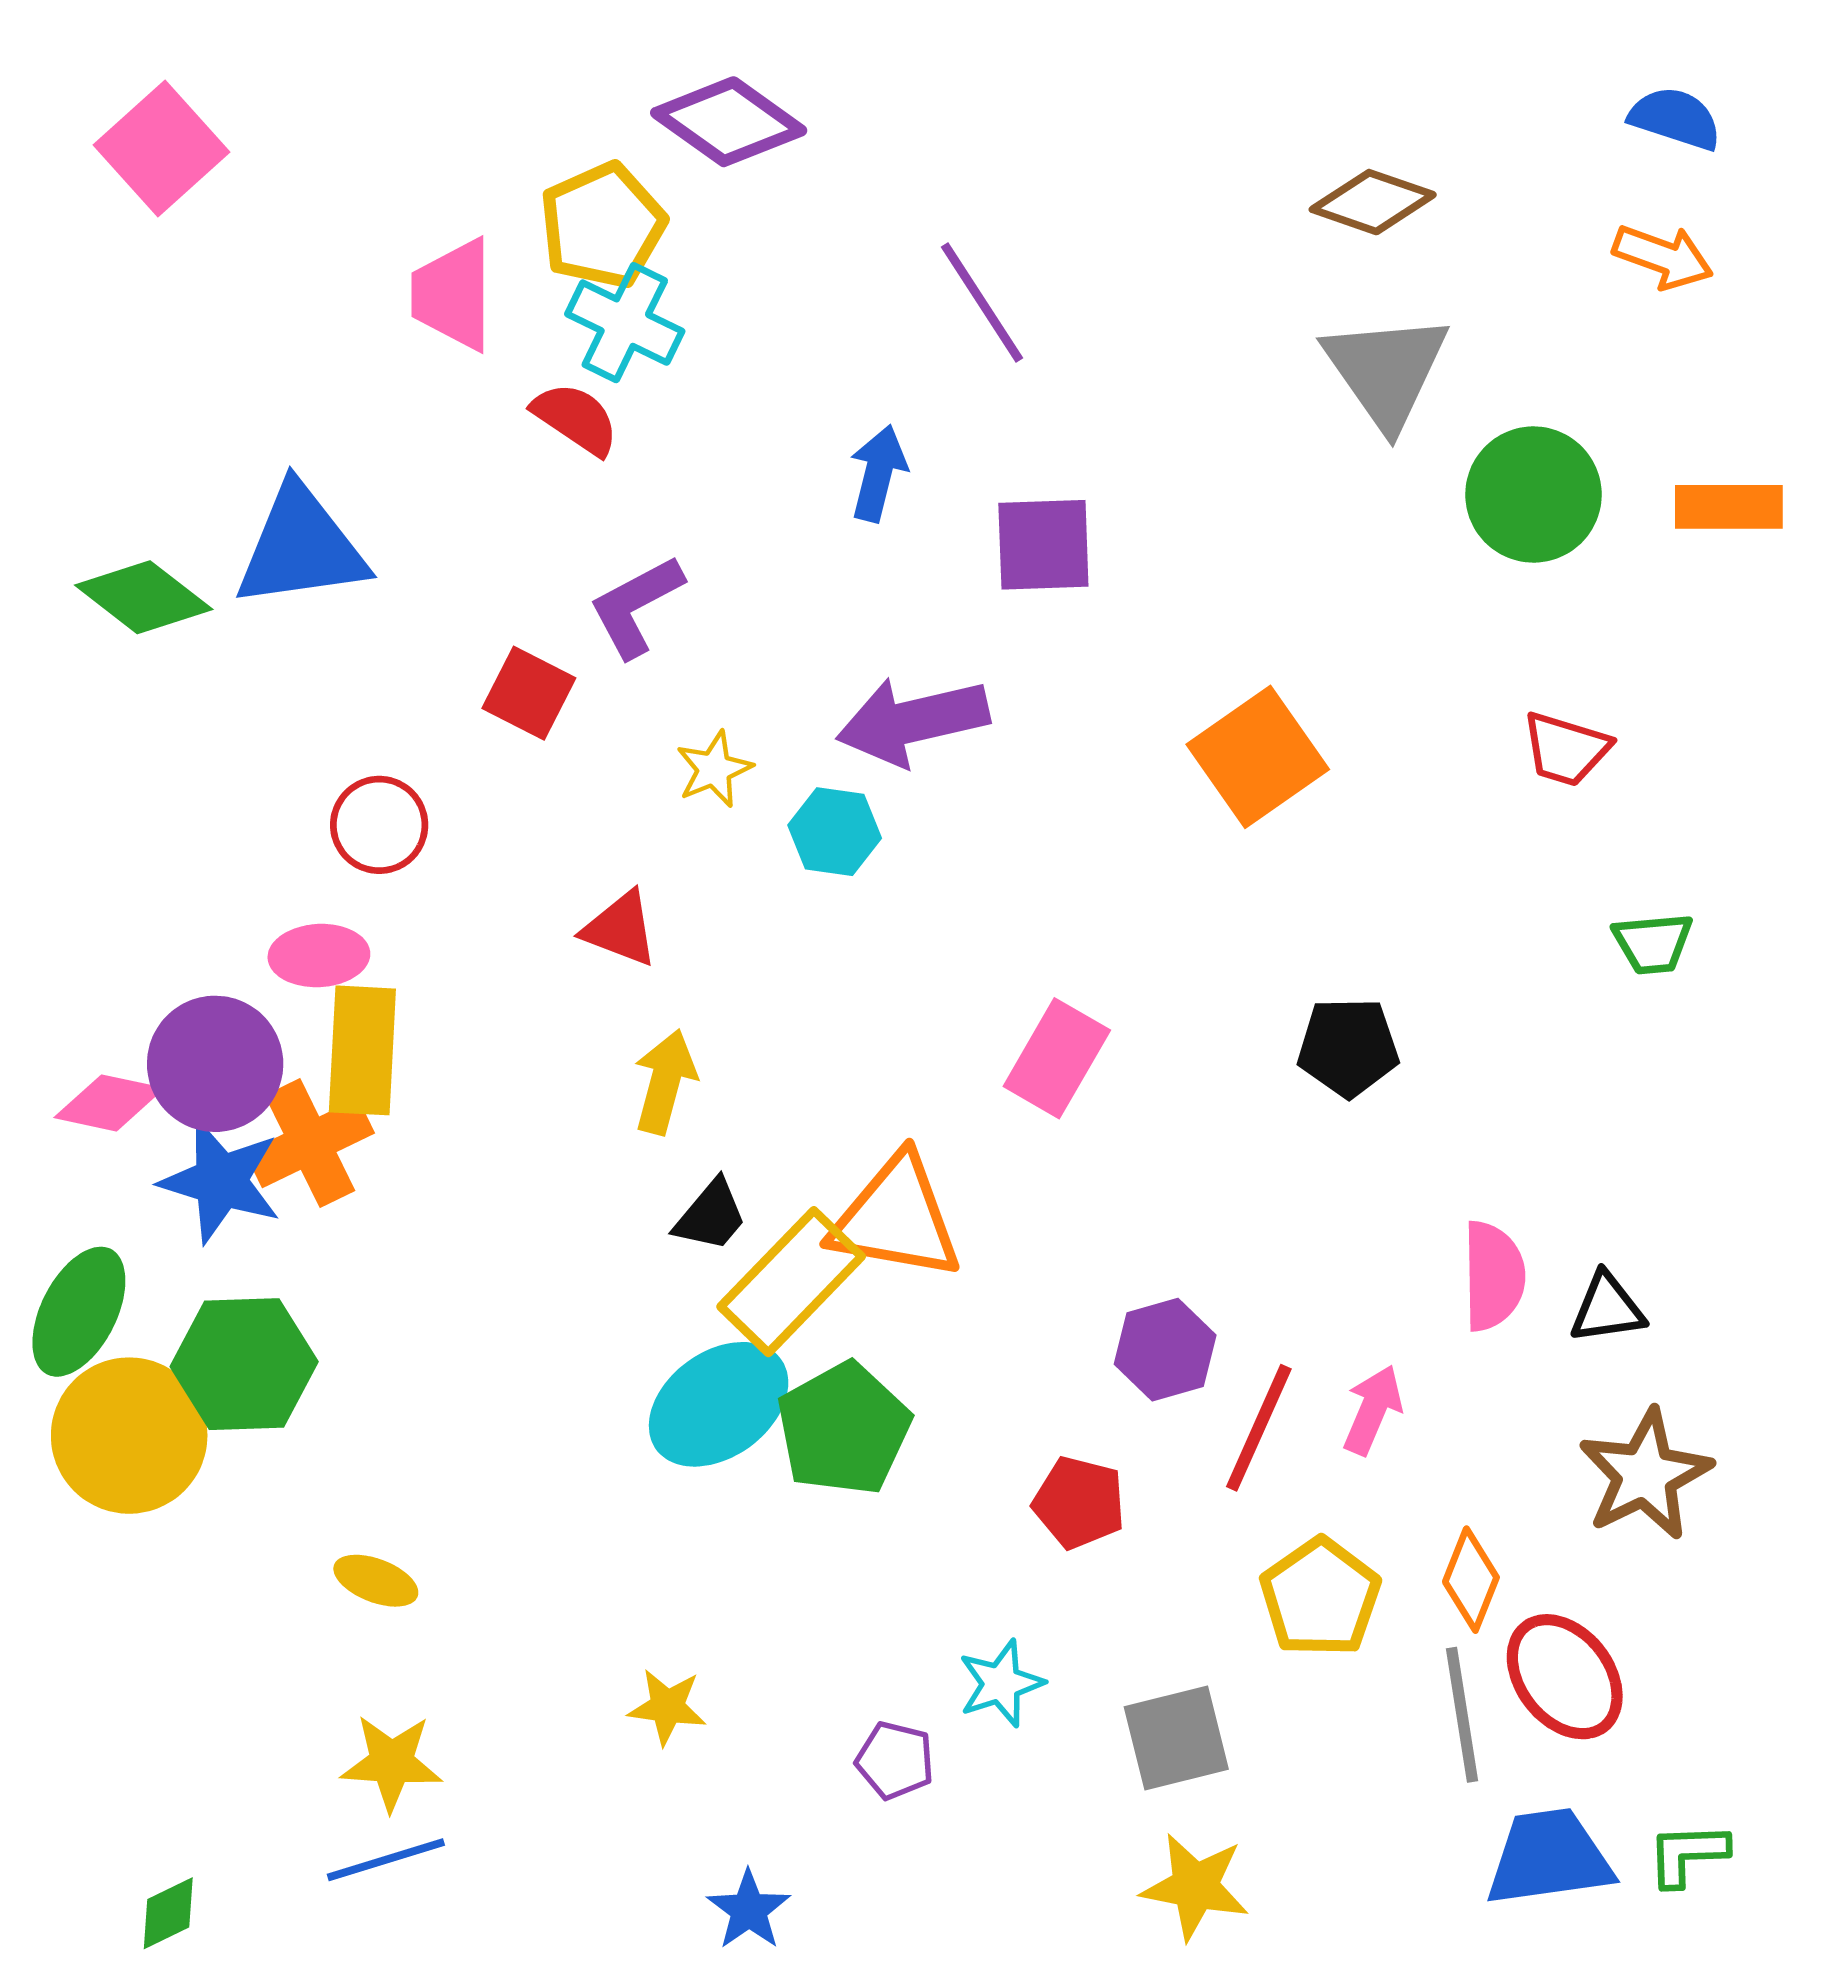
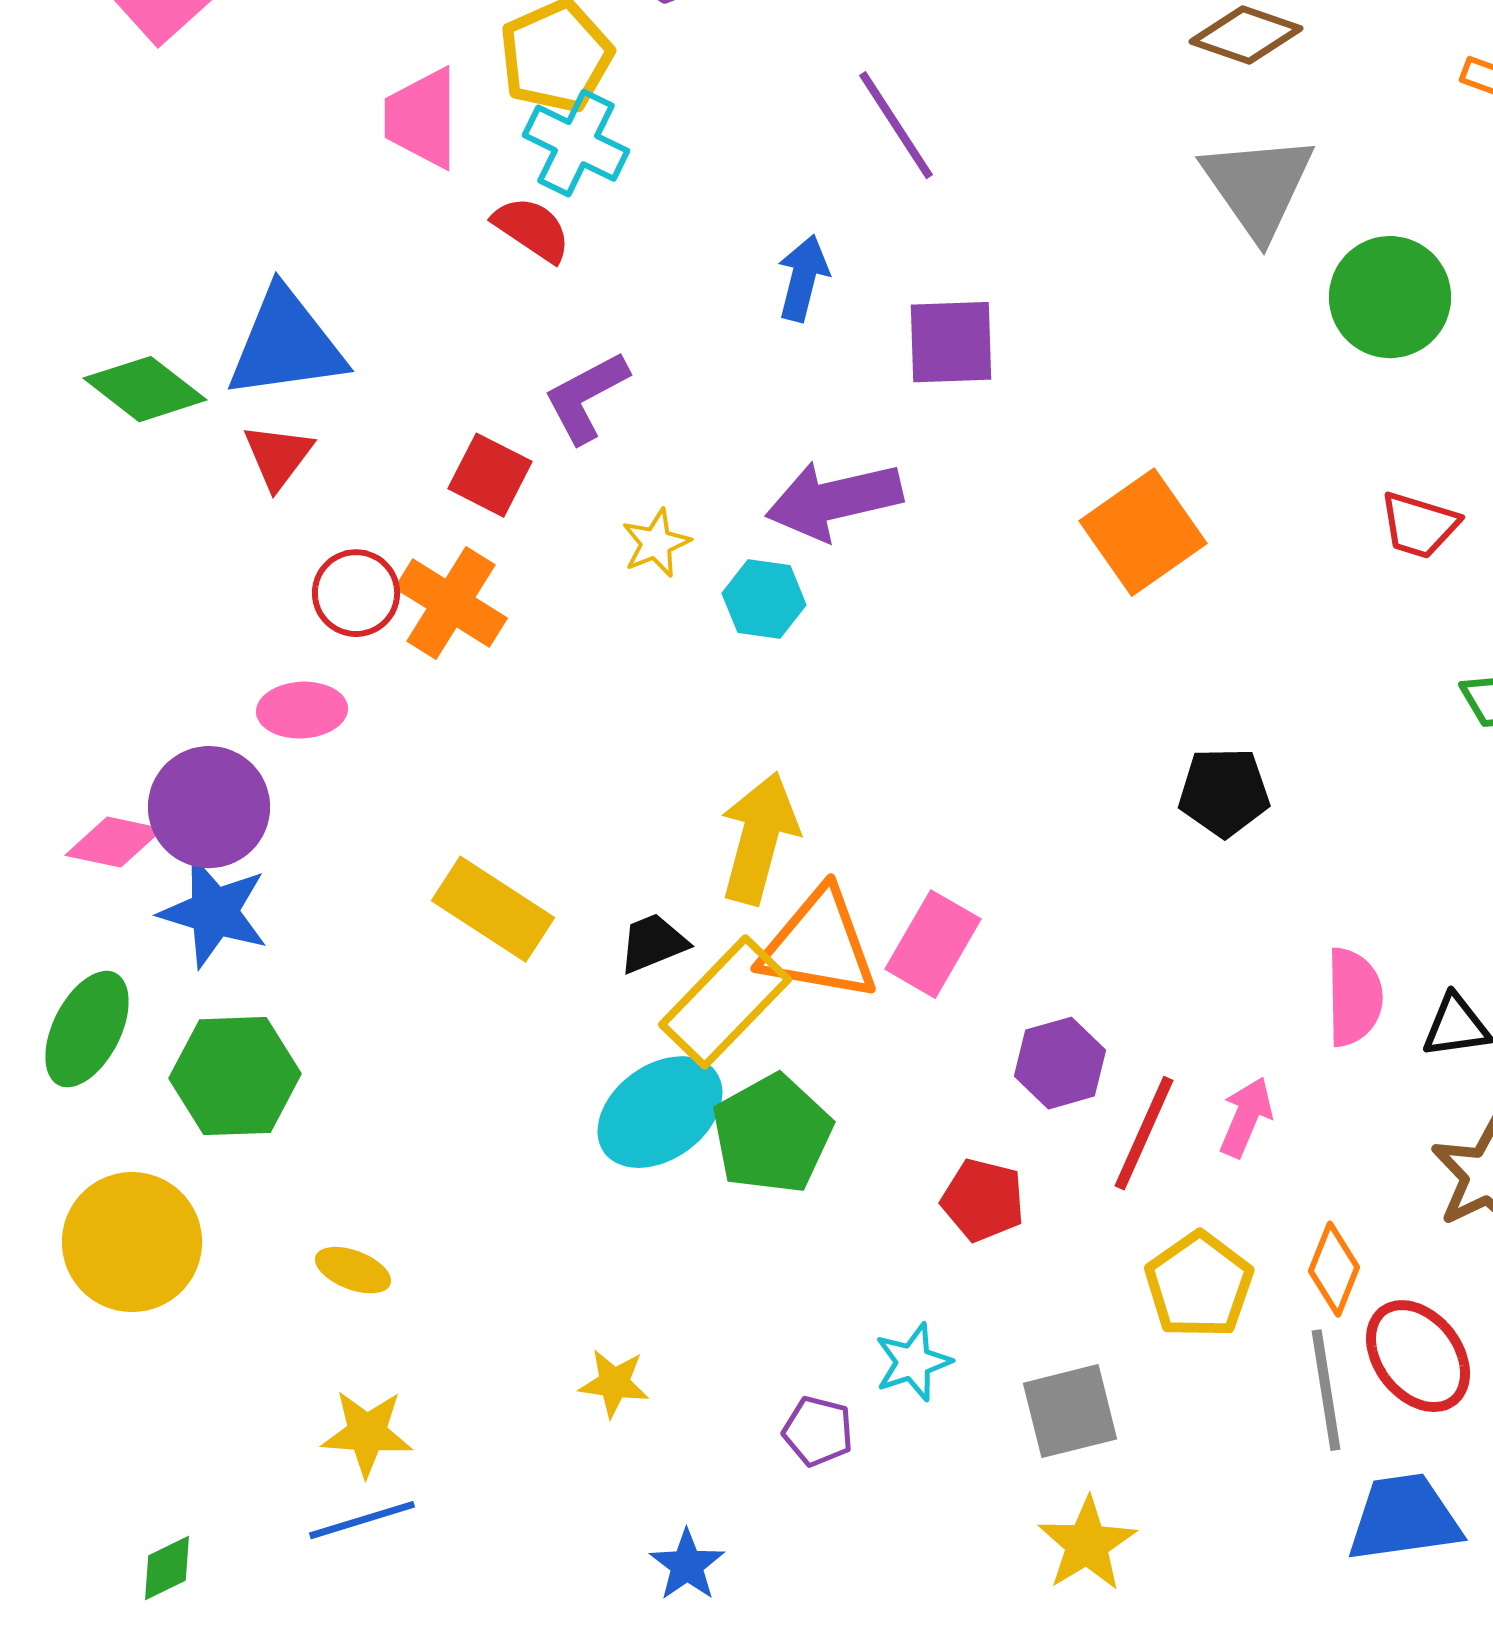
red triangle: (620, 929) -> (278, 456), moved, turned 46
yellow rectangle: (362, 1050) -> (493, 909), moved, turned -60
pink rectangle: (1057, 1058) -> (933, 944), moved
yellow arrow: (665, 1082) -> (759, 838), moved, size x1.4
orange cross: (310, 1143) -> (451, 603), moved, turned -32
black trapezoid: (711, 1216) -> (653, 943), turned -152
yellow circle: (129, 1436) -> (132, 1242), moved
yellow star: (1195, 1887) -> (1087, 1544), turned 30

